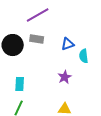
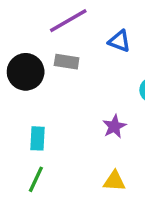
blue triangle: (68, 44) -> (119, 41), moved, turned 40

